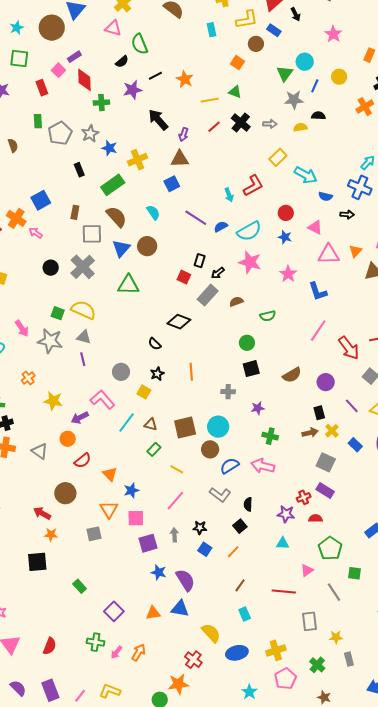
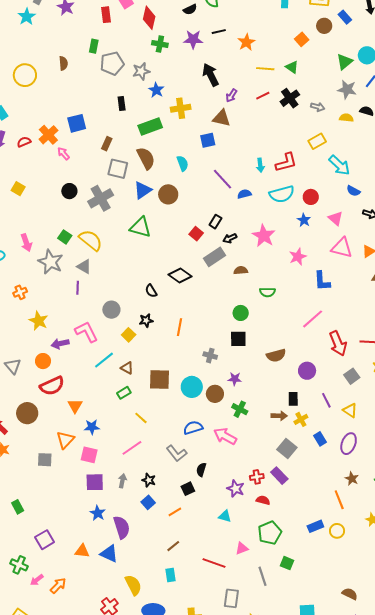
cyan semicircle: (249, 231) -> (282, 194), moved
brown circle: (210, 449) -> (215, 394), moved
red semicircle: (83, 461) -> (52, 386), size x1.4

